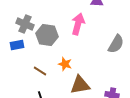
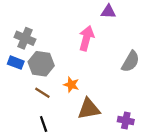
gray hexagon: (47, 35) -> (41, 64), moved
blue rectangle: (17, 45) -> (16, 63), turned 32

